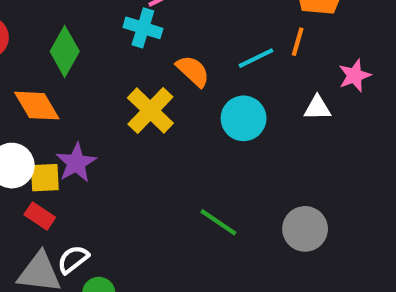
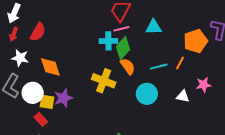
cyan cross: (143, 28) -> (108, 41), turned -30
green diamond: (65, 51) -> (123, 48), moved
yellow cross: (150, 111) -> (104, 81), turned -35

